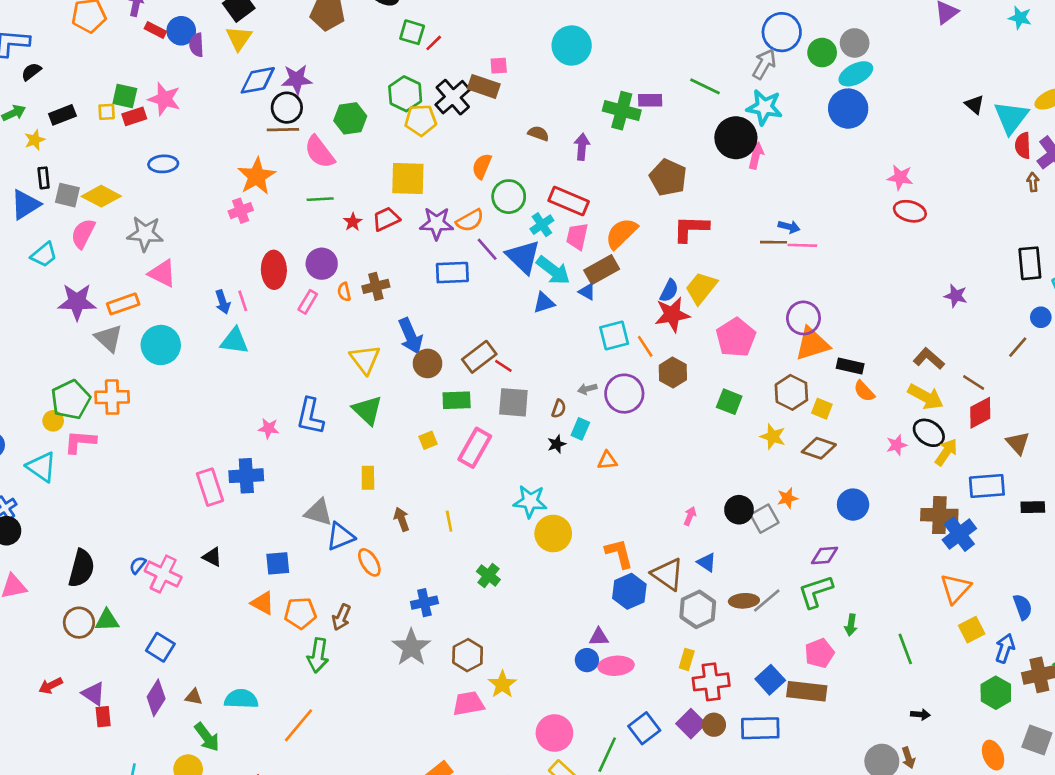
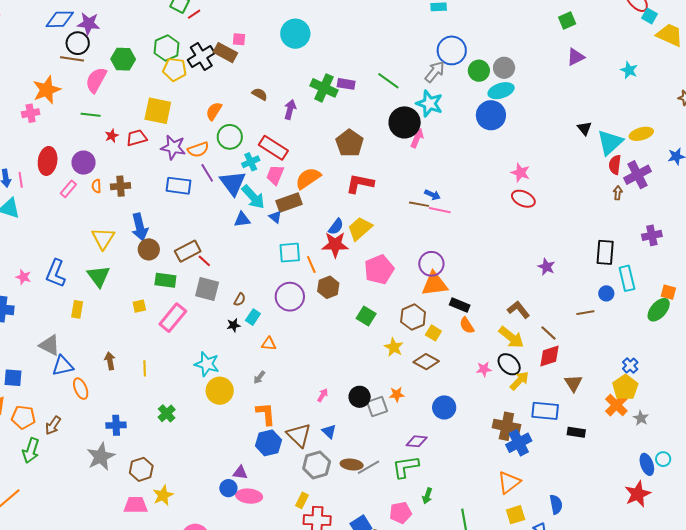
pink semicircle: (320, 152) -> (96, 80), turned 56
brown line: (1018, 347) -> (585, 313), turned 30
gray arrow: (587, 389) -> (259, 377), moved, turned -48
yellow rectangle: (368, 478) -> (77, 309), moved

